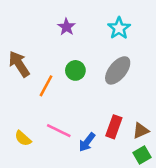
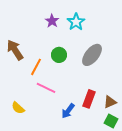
cyan star: (119, 28) -> (76, 22), moved
pink line: (59, 131) -> (46, 88), moved
green square: (142, 155) -> (111, 121), turned -32

